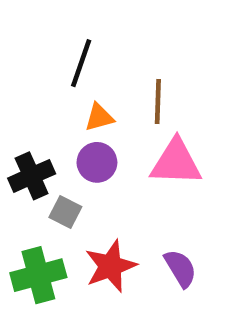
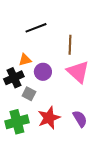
black line: (81, 63) -> (36, 28), turned 50
orange triangle: (99, 117) -> (25, 60), moved
pink triangle: (176, 162) -> (78, 72), turned 40

